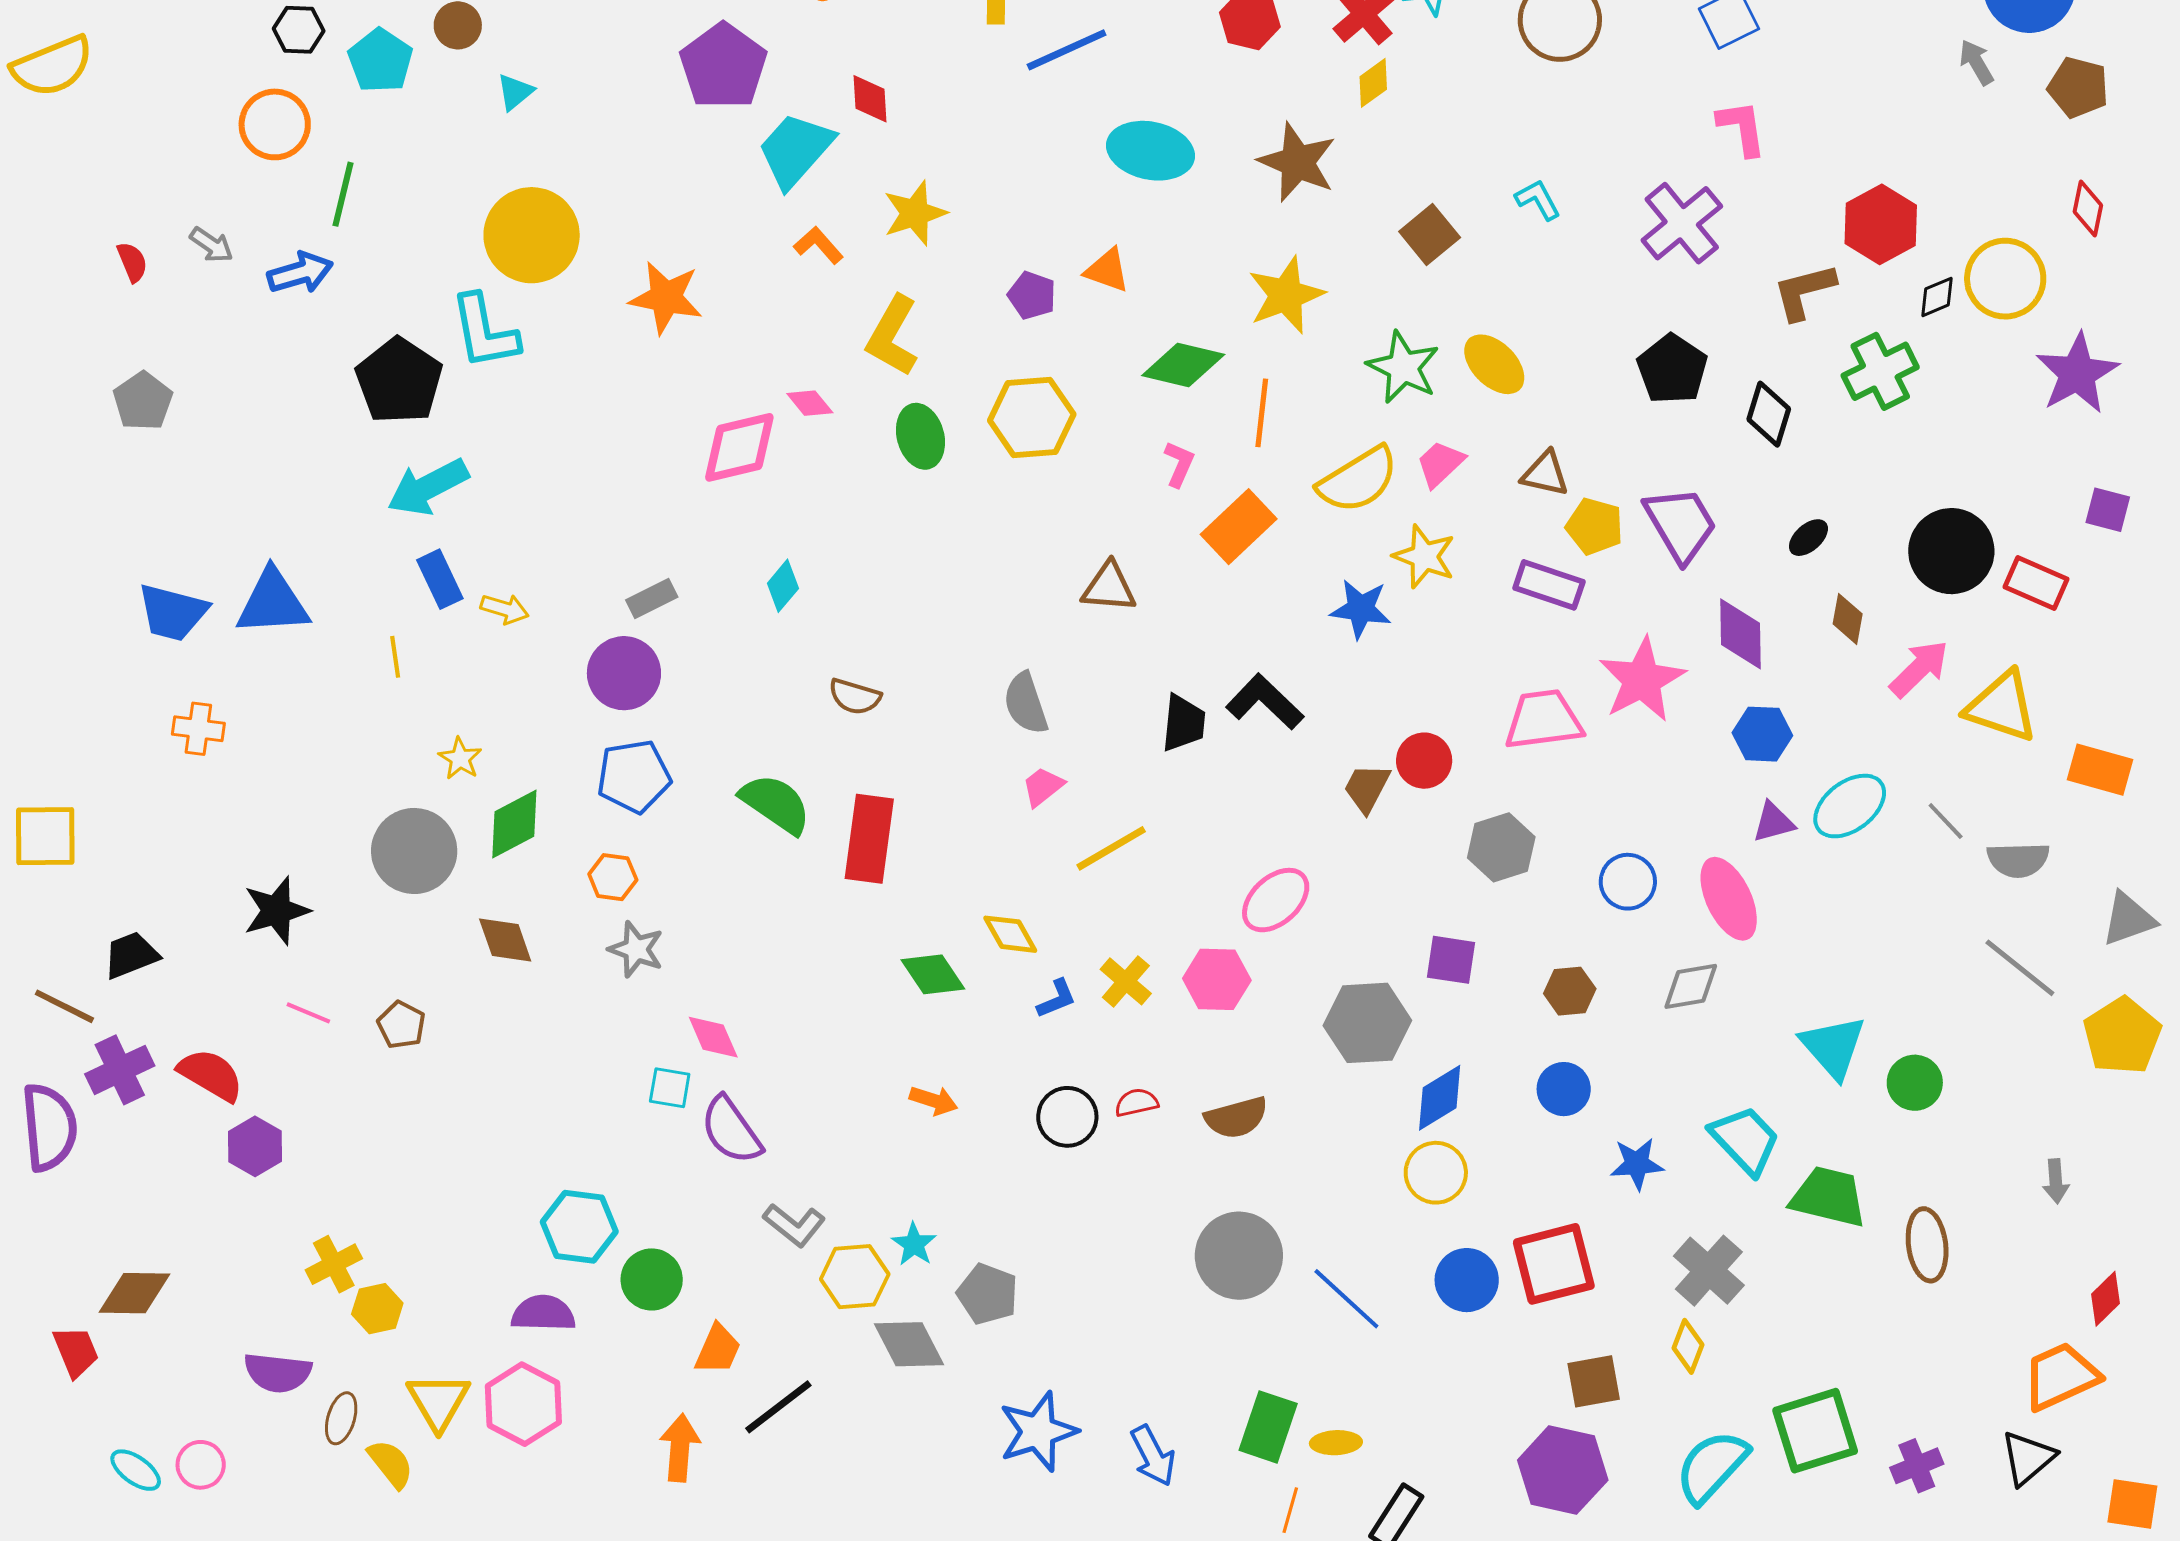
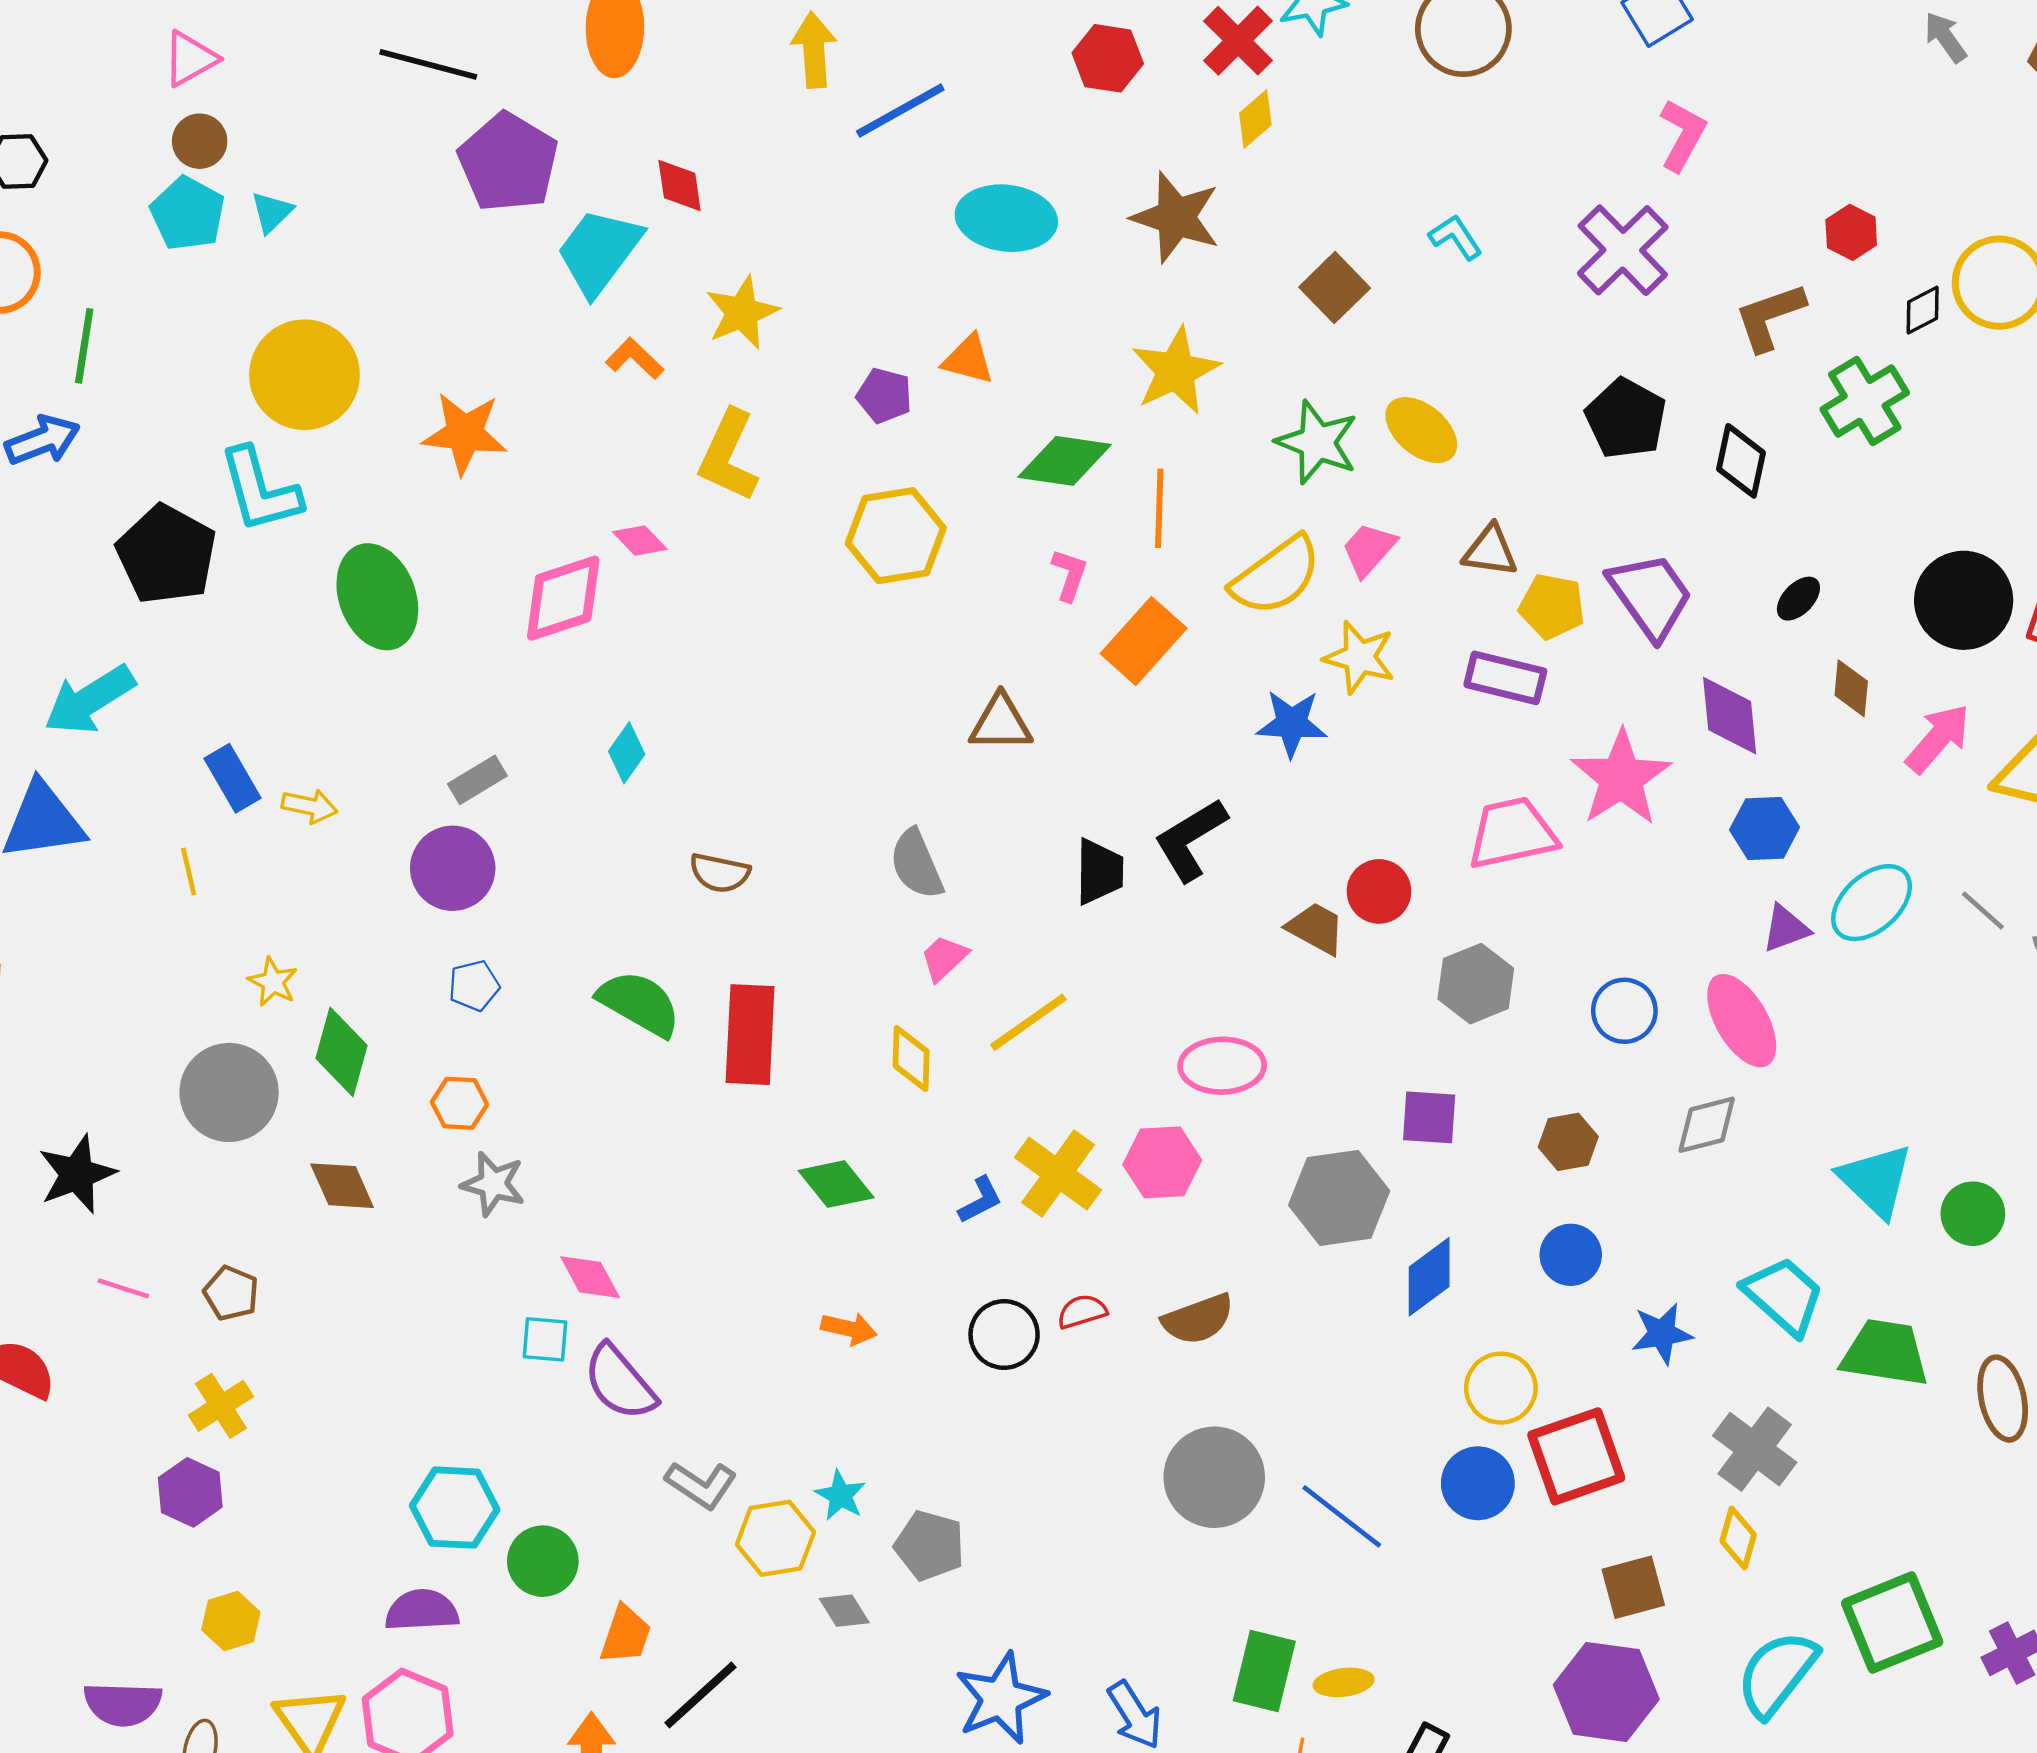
cyan pentagon: (380, 61) -> (188, 214), moved
pink L-shape: (1742, 128) -> (1682, 135), turned 42
red hexagon: (1881, 224) -> (1851, 232), size x0.6
green ellipse: (920, 436) -> (377, 597), moved, size x1.4
cyan arrow: (428, 487) -> (89, 700), moved
black L-shape: (1265, 702) -> (1190, 839), turned -70
blue pentagon: (634, 776) -> (474, 986), size x0.6
brown trapezoid: (1367, 788) -> (1316, 928), turned 96
green diamond: (514, 824) -> (342, 1052), turned -42
pink ellipse: (1276, 900) -> (1222, 1066), turned 46
yellow diamond: (1010, 934) -> (911, 1059), moved, turned 36
yellow cross: (1126, 981) -> (1058, 1174), size x1.4
purple hexagon: (255, 1146) -> (190, 1492), moved
yellow circle: (1436, 1173) -> (1501, 1388), moved
yellow cross: (334, 1264) -> (221, 1406), moved
gray diamond: (909, 1344) -> (844, 1611), size x0.6

